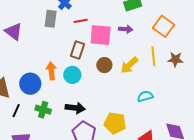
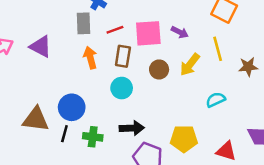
red line: (81, 21) -> (115, 30), moved
purple arrow: (126, 29) -> (180, 32), moved, turned 32
brown star: (175, 59) -> (248, 67), moved
orange arrow: (51, 71) -> (90, 58), moved
black line: (16, 111) -> (64, 134), moved

